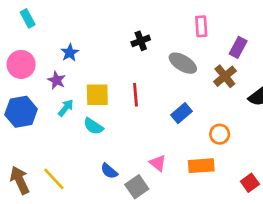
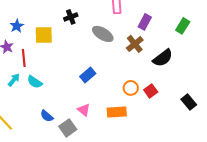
yellow square: (97, 95) -> (44, 35), moved
red line: (135, 95) -> (24, 58), moved
cyan arrow: (66, 108) -> (14, 80), moved
blue rectangle: (182, 113) -> (88, 75), moved
red square: (250, 183) -> (151, 91), moved

